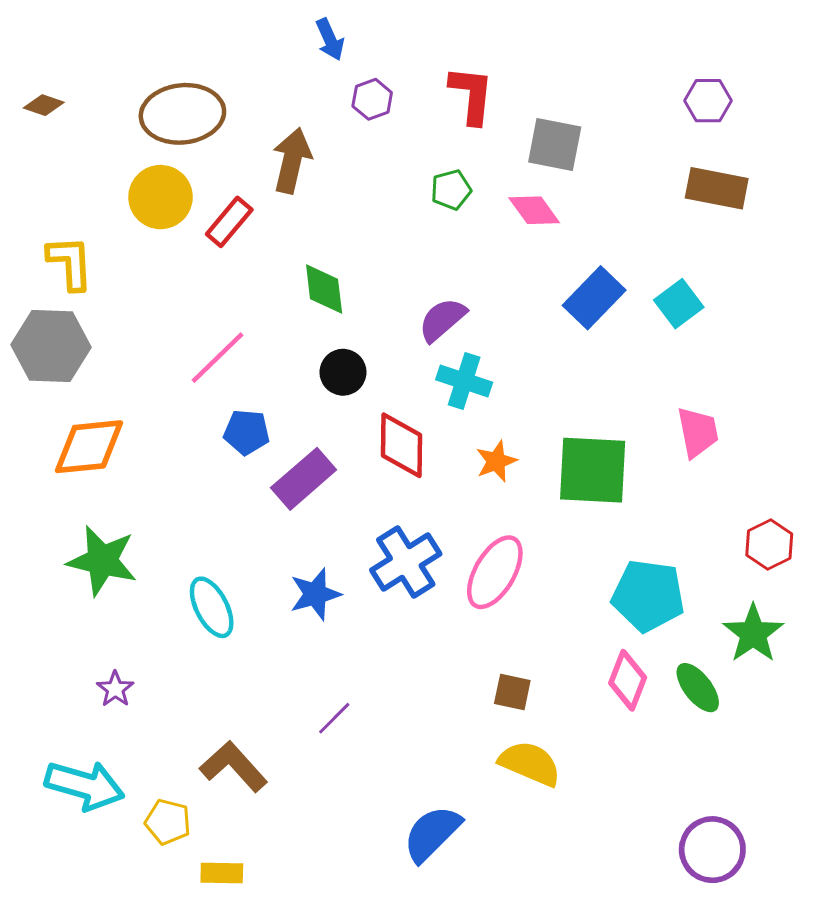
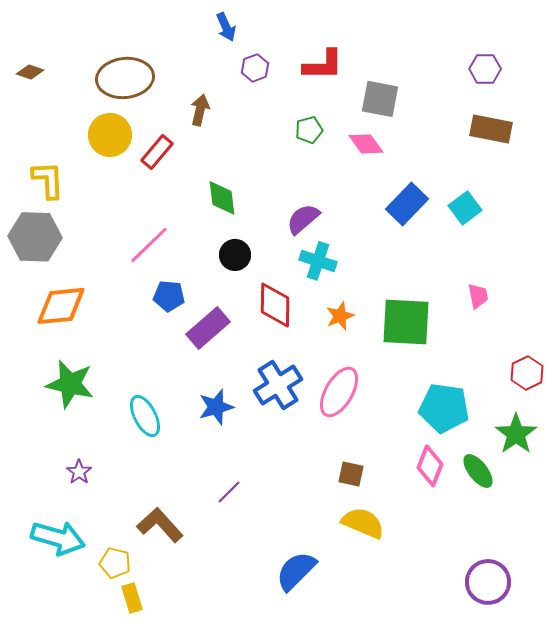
red L-shape: (471, 95) -> (323, 65), turned 84
brown arrow: (292, 161) -> (200, 110), size x0.7
pink trapezoid: (698, 432) -> (478, 296), size x0.7
yellow rectangle: (222, 873) -> (132, 598), moved, turned 72

